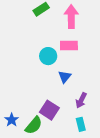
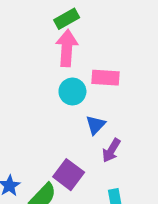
pink arrow: (71, 17) -> (67, 48), moved
purple arrow: (81, 100) -> (111, 150), moved

